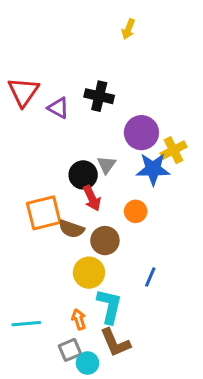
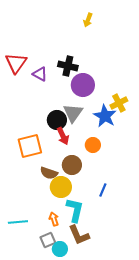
purple circle: (141, 133) -> (83, 85), moved
gray triangle: (106, 165) -> (73, 113), size x1.5
blue star: (153, 169) -> (105, 116), turned 30
brown semicircle: (71, 229) -> (49, 173), moved

